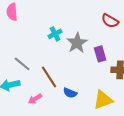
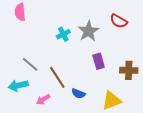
gray star: (77, 43) -> (88, 31), moved
purple rectangle: (100, 54) -> (99, 61), moved

